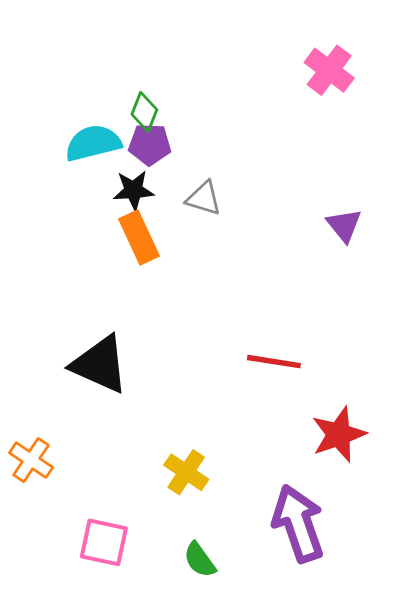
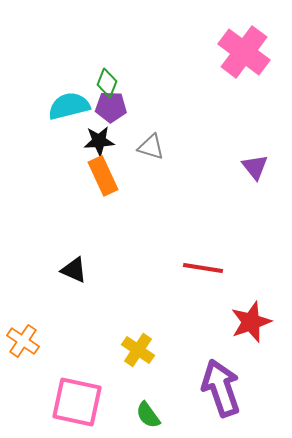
pink cross: (329, 70) -> (244, 52), size x1.4
black triangle: (100, 364) -> (74, 270), size x0.6
pink square: (104, 542) -> (77, 402), size x1.4

